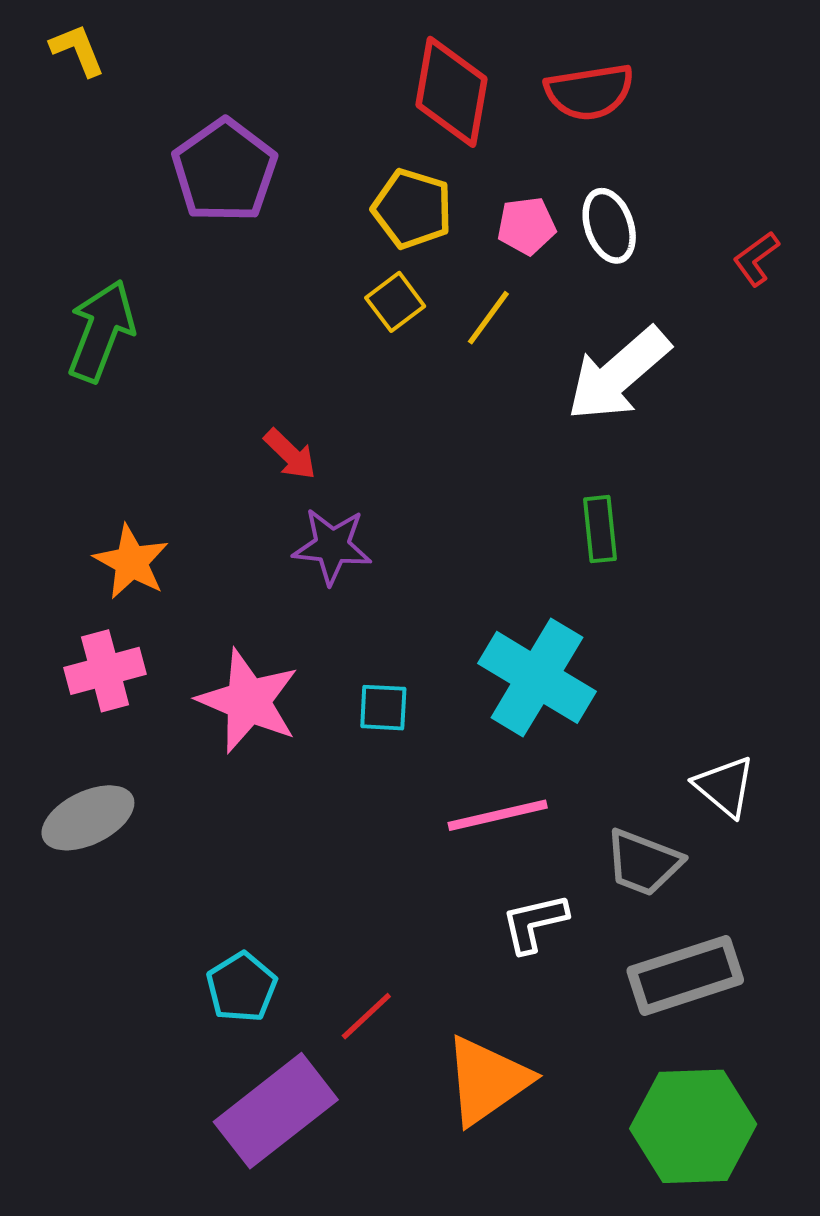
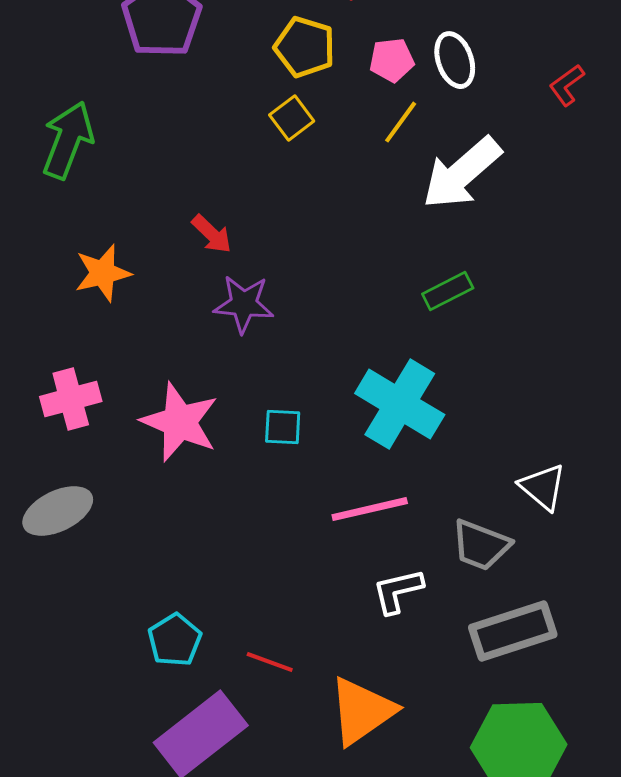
yellow line: (488, 318) -> (401, 122), moved
green rectangle: (600, 529) -> (448, 291), turned 69
orange star: (131, 562) -> (103, 273), moved, turned 30
red line: (366, 1016) -> (270, 662), turned 63

